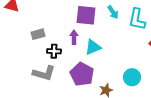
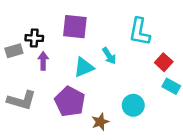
cyan arrow: (113, 12) -> (109, 56), moved
purple arrow: (74, 37) -> (43, 61), moved
black cross: (54, 51) -> (34, 38), moved

